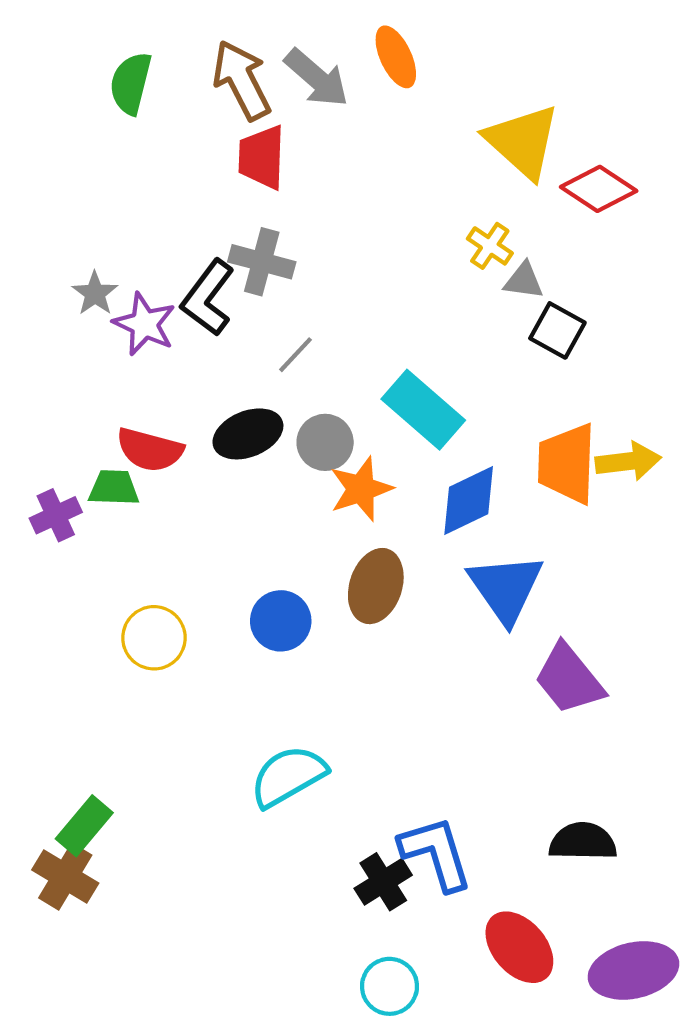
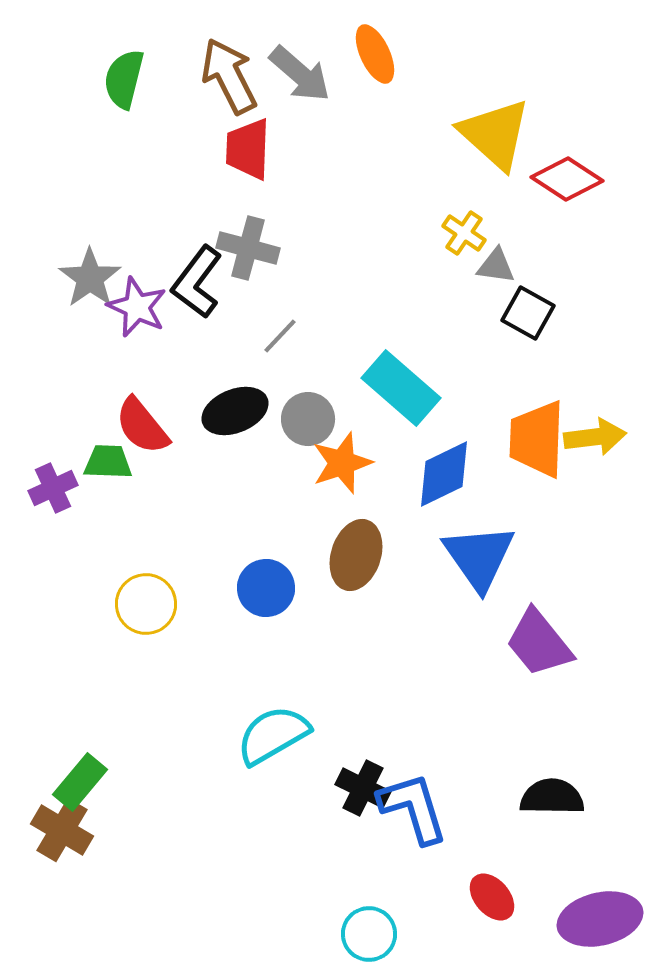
gray star: (95, 293) -> (90, 278), size x1.4
red semicircle: (150, 450) -> (142, 426), turned 36
black cross: (383, 882) -> (363, 788), moved, turned -32
red ellipse: (519, 947) -> (492, 897), size x0.7

